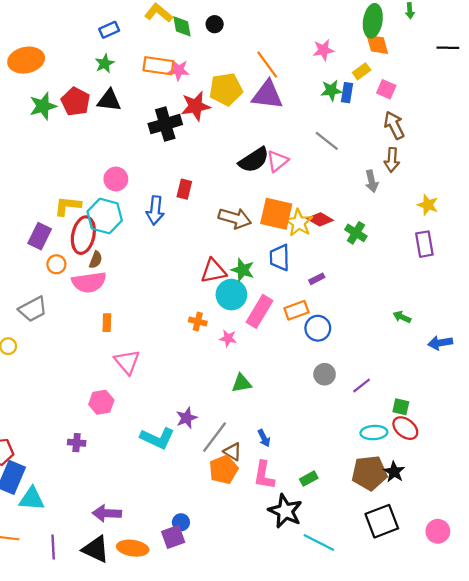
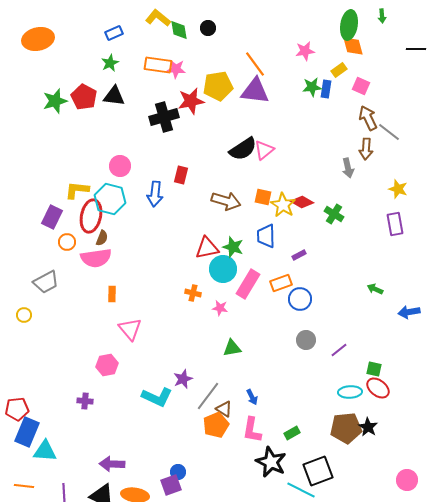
orange ellipse: (26, 60) -> (38, 39), moved
gray line: (327, 141) -> (389, 132), moved
orange square: (276, 214) -> (263, 197), size x0.6
black square: (382, 521) -> (318, 471), moved

